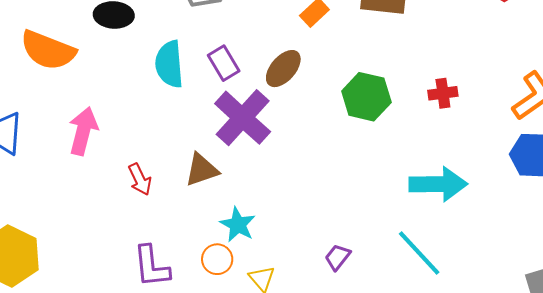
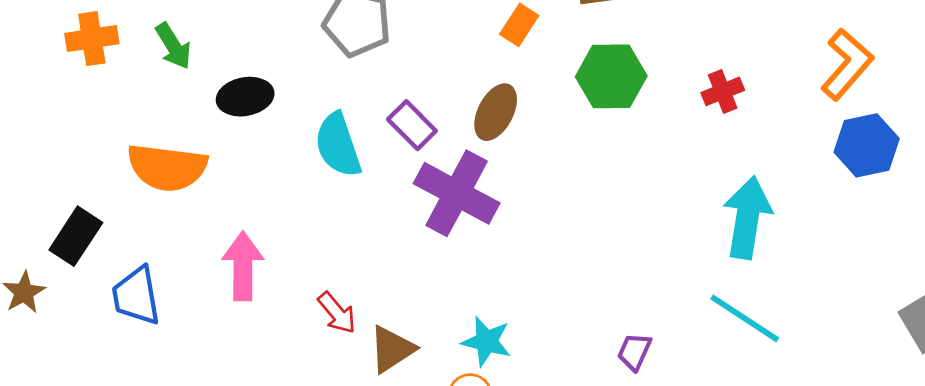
green hexagon: (366, 97) -> (611, 76), moved
brown triangle: (202, 170) -> (392, 349), moved
cyan arrow: (438, 184) -> (747, 218), turned -66

